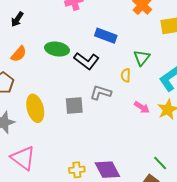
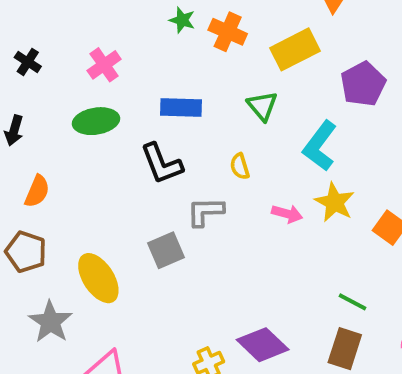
green ellipse: (57, 49) -> (96, 121), moved
green triangle: (142, 58) -> (262, 106), moved
black L-shape: (86, 61) -> (162, 164), turned 50

